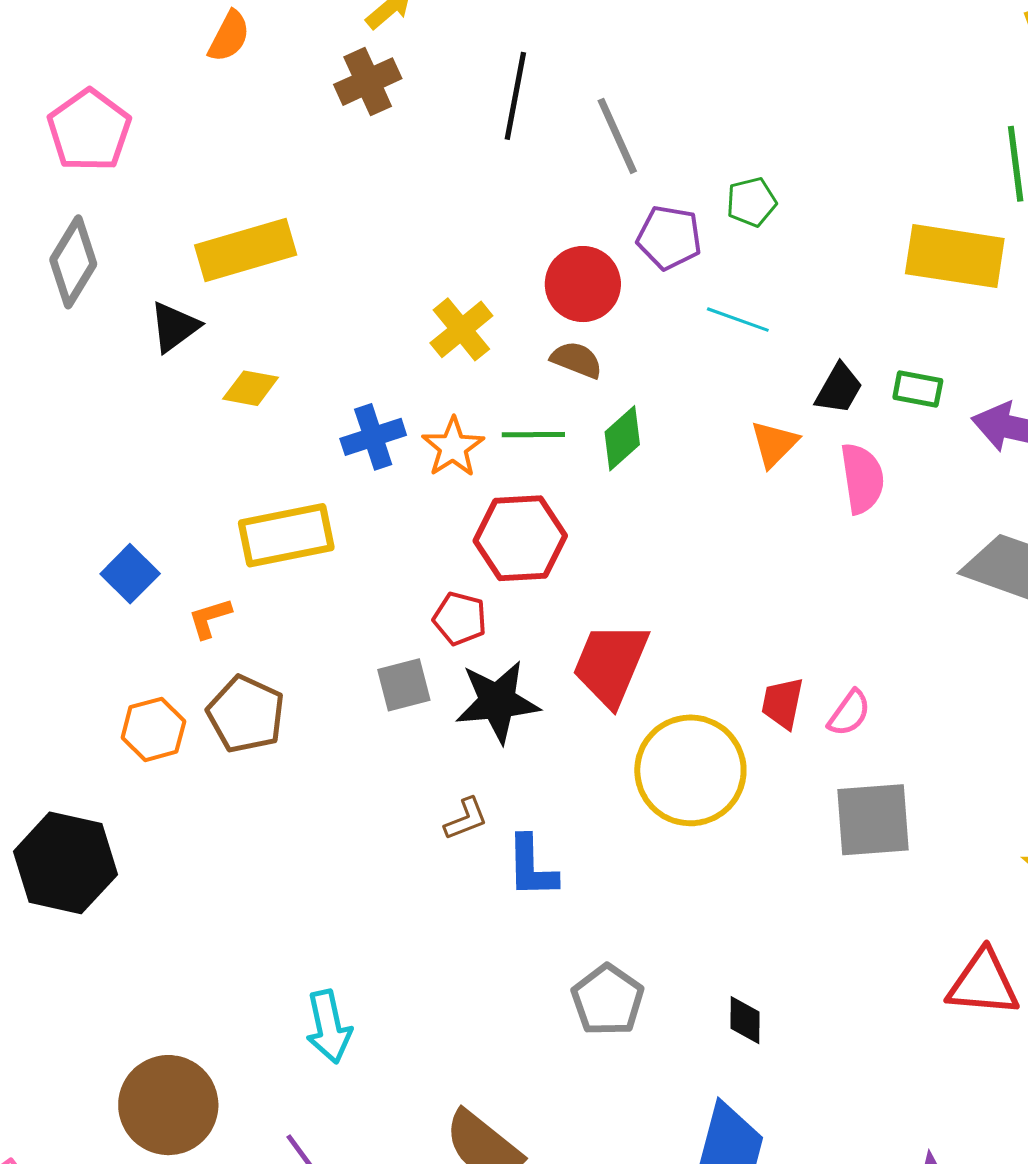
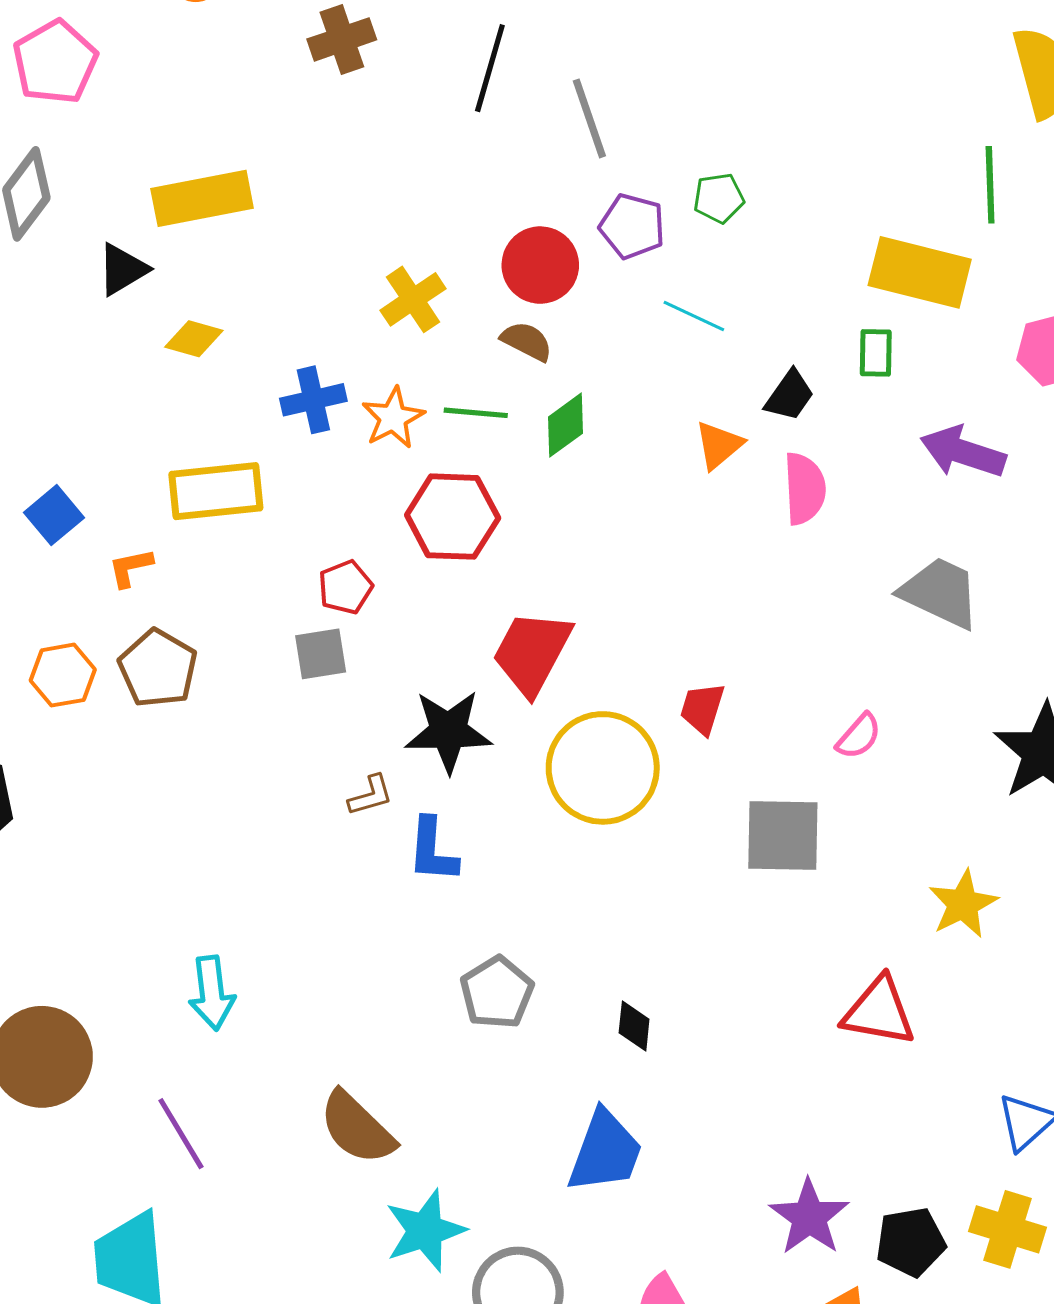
green rectangle: (918, 389) -> (876, 353), moved, turned 75
red pentagon: (460, 618) -> (345, 587), moved, turned 30
black star: (497, 702) -> (448, 731), moved
pink semicircle: (849, 713) -> (859, 736), moved

